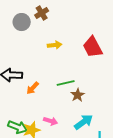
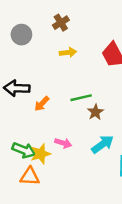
brown cross: (42, 13) -> (61, 23), moved
gray circle: (22, 22) -> (21, 35), moved

